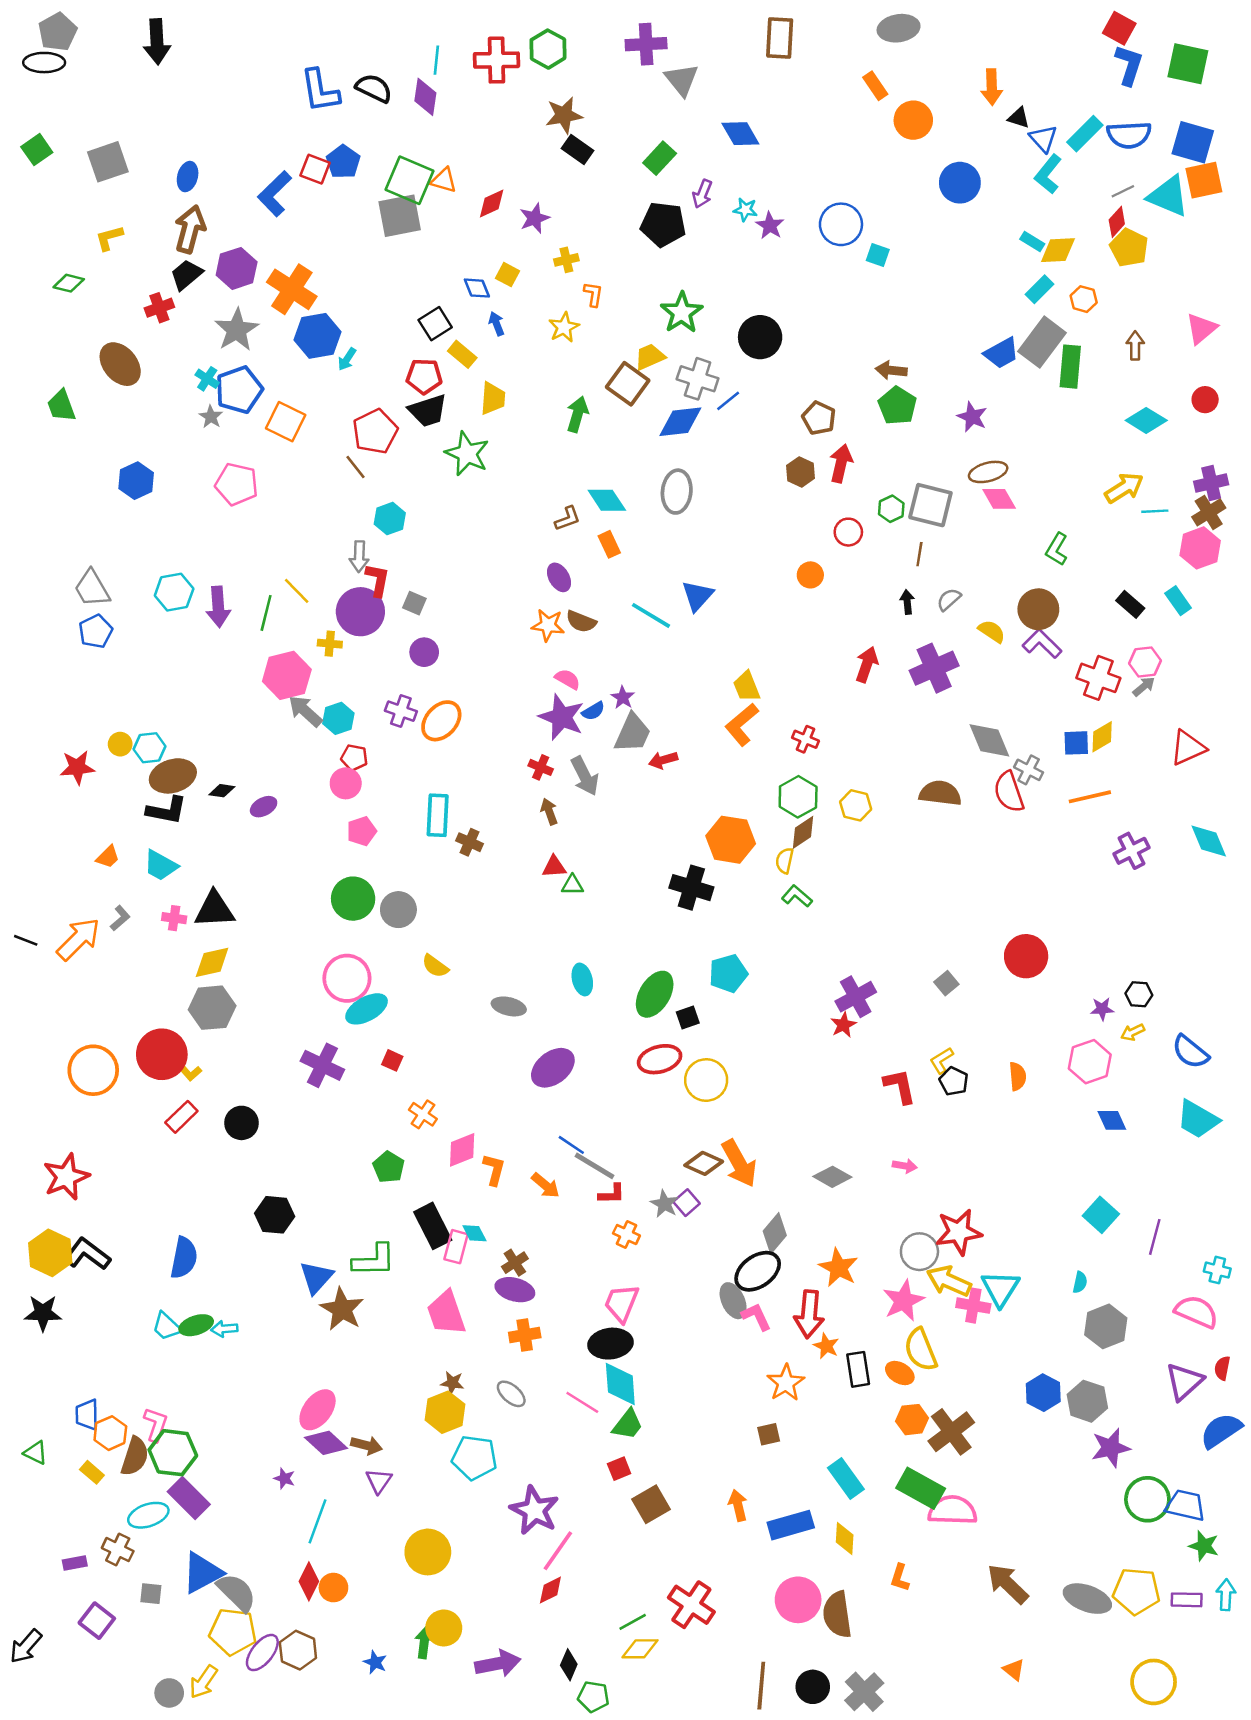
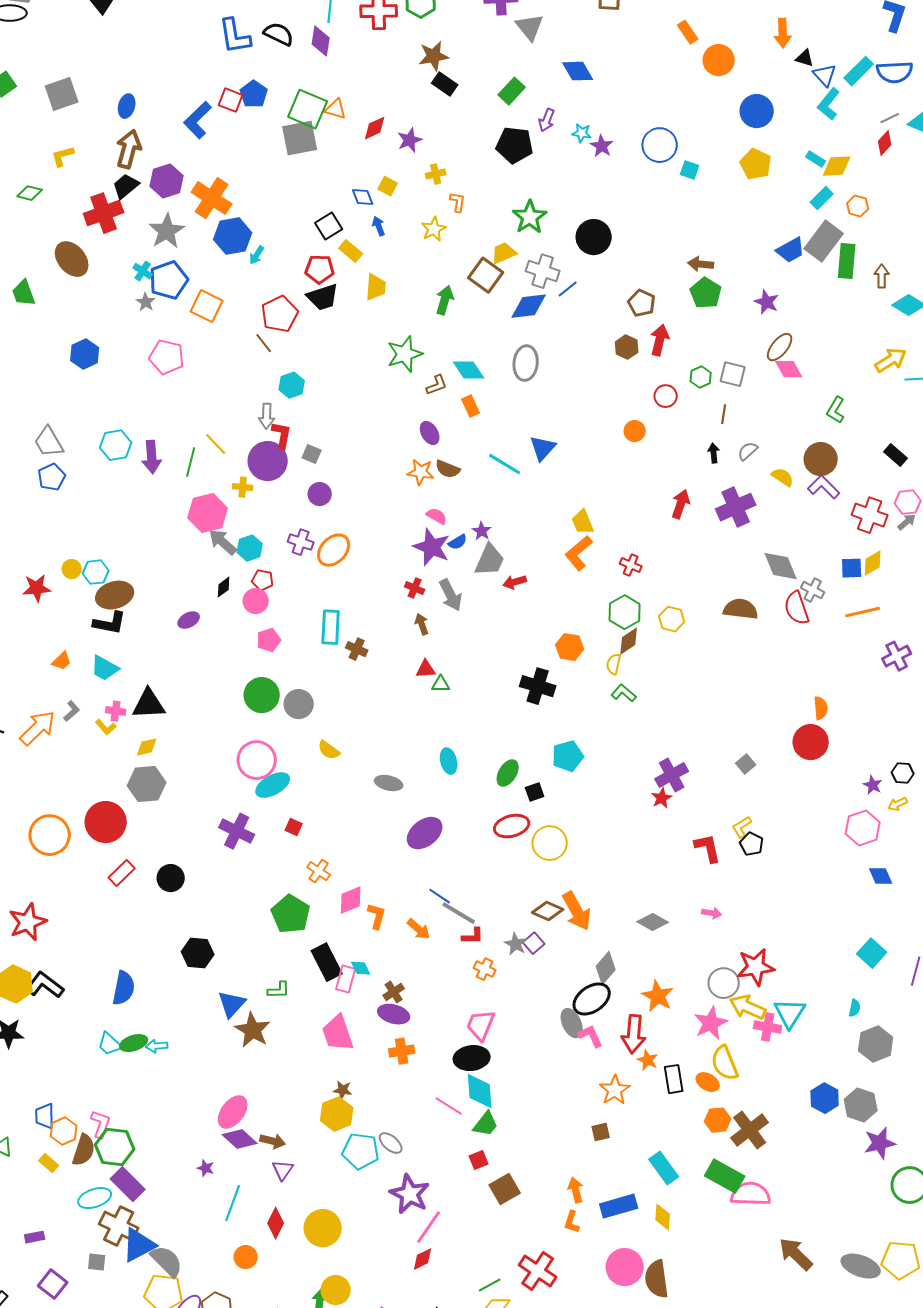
yellow pentagon: (1129, 248) -> (756, 164), moved
red cross: (159, 308) -> (104, 213), size x1.6
brown arrow: (1135, 346) -> (882, 276), moved
green star: (467, 454) -> (405, 354), moved, turned 30
brown ellipse: (988, 472) -> (780, 347), turned -36
gray square: (930, 505) -> (733, 374), size x0.7
black diamond: (222, 791) -> (224, 587), moved, turned -45
orange hexagon: (731, 840) -> (570, 647), size x0.7
yellow diamond: (212, 962) -> (147, 747), size x0.7
green ellipse: (655, 994) -> (508, 773), size x0.7
purple star: (1102, 1009) -> (873, 785), turned 30
yellow L-shape: (189, 1071) -> (106, 727), moved
orange semicircle: (1017, 1076) -> (821, 708), moved
green pentagon: (389, 1167) -> (291, 914), size x1.5
green L-shape: (374, 1260) -> (279, 990), size x0.6
gray ellipse: (511, 1394) -> (391, 1143), moved
brown cross: (118, 1550) -> (119, 1226), moved, size x1.5
orange L-shape: (900, 1578) -> (572, 1222), moved
red diamond: (309, 1581) -> (276, 1223), moved

